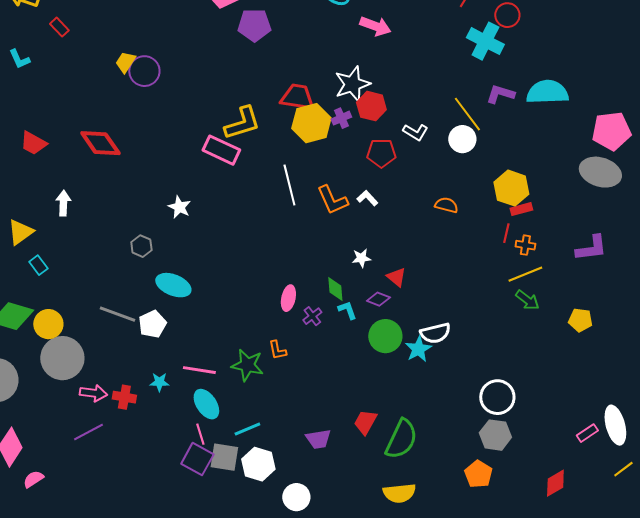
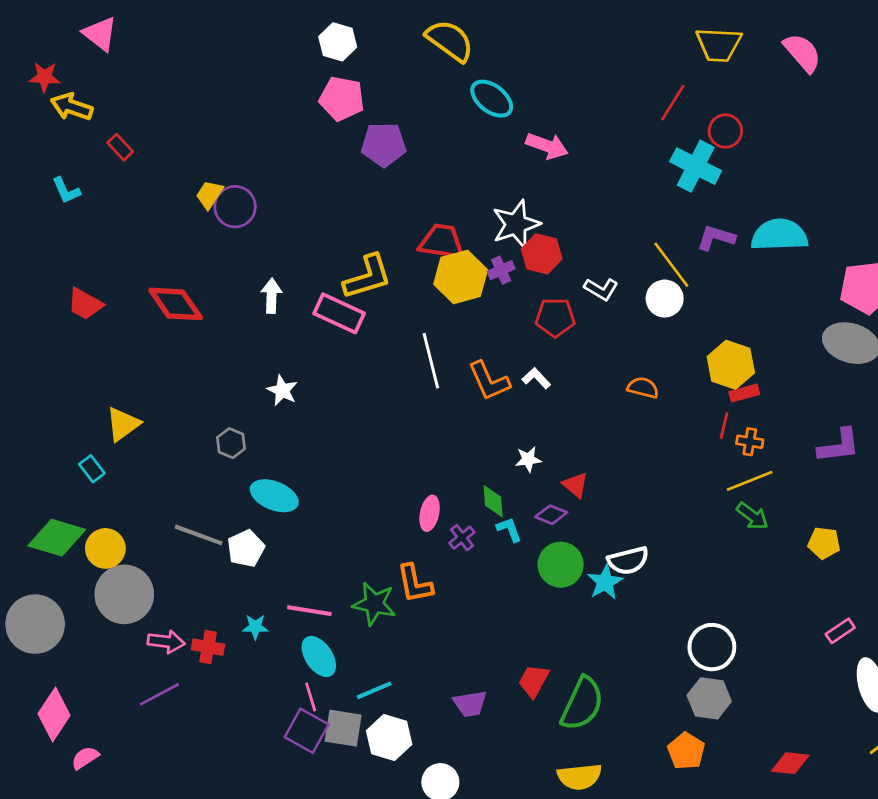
white arrow: (63, 203) -> (272, 296), moved
yellow triangle: (20, 232) -> (123, 424), moved
orange L-shape: (277, 350) -> (415, 584), size x1.5
pink rectangle: (587, 433) -> (840, 631), moved
red diamond: (555, 483) -> (790, 763), turned 36

